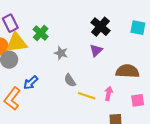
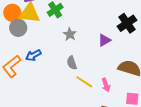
black cross: (100, 27) -> (127, 23), moved
pink arrow: (109, 93) -> (106, 85), turned 136

